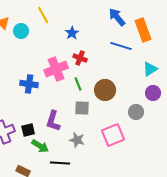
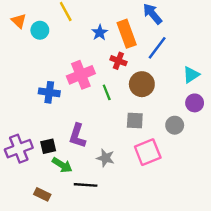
orange rectangle: (143, 30) -> (127, 34), moved
blue line: (121, 46) -> (157, 48), turned -70
red cross: (80, 58) -> (118, 61), moved
brown circle: (105, 90) -> (142, 84), moved
gray square: (82, 108) -> (135, 120), moved

